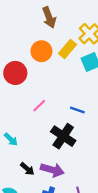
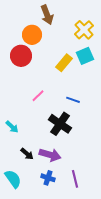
yellow rectangle: (68, 49) -> (64, 63), moved
orange circle: (41, 51) -> (32, 35), moved
red circle: (15, 73) -> (21, 56), moved

